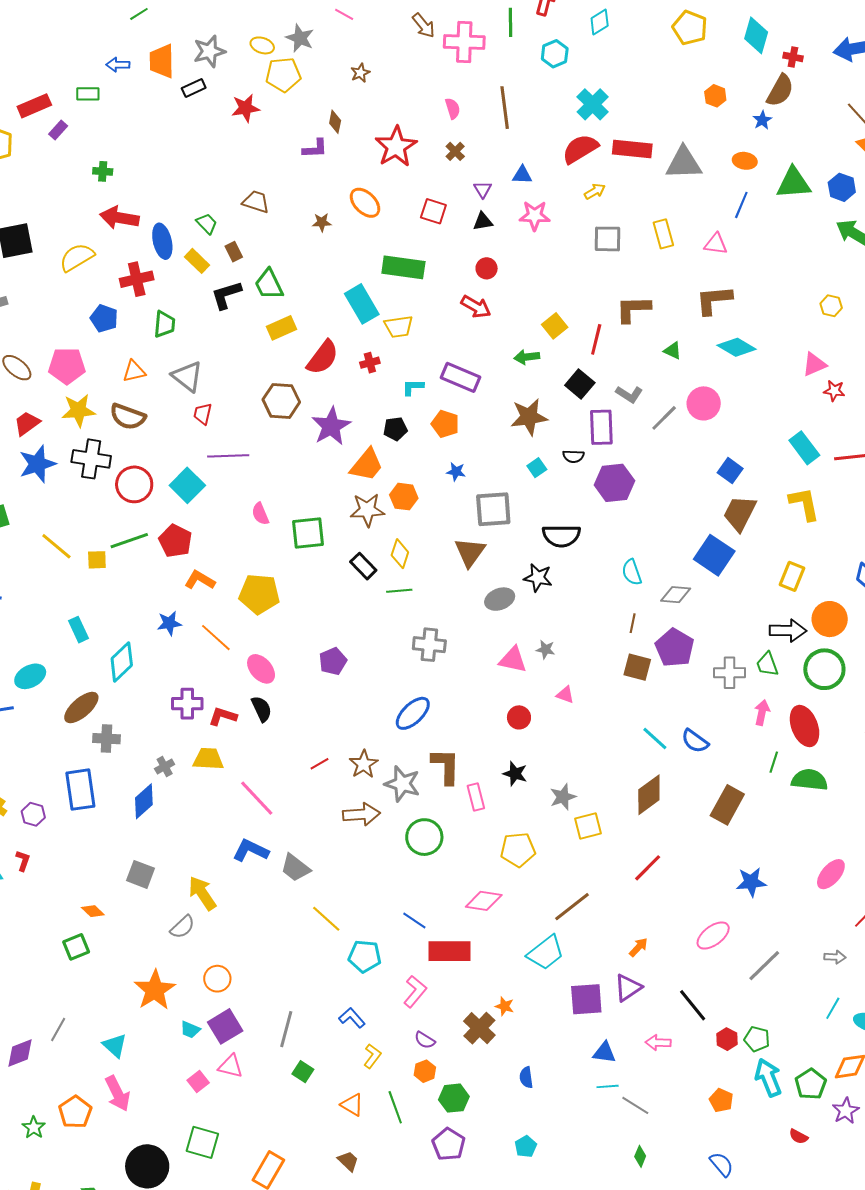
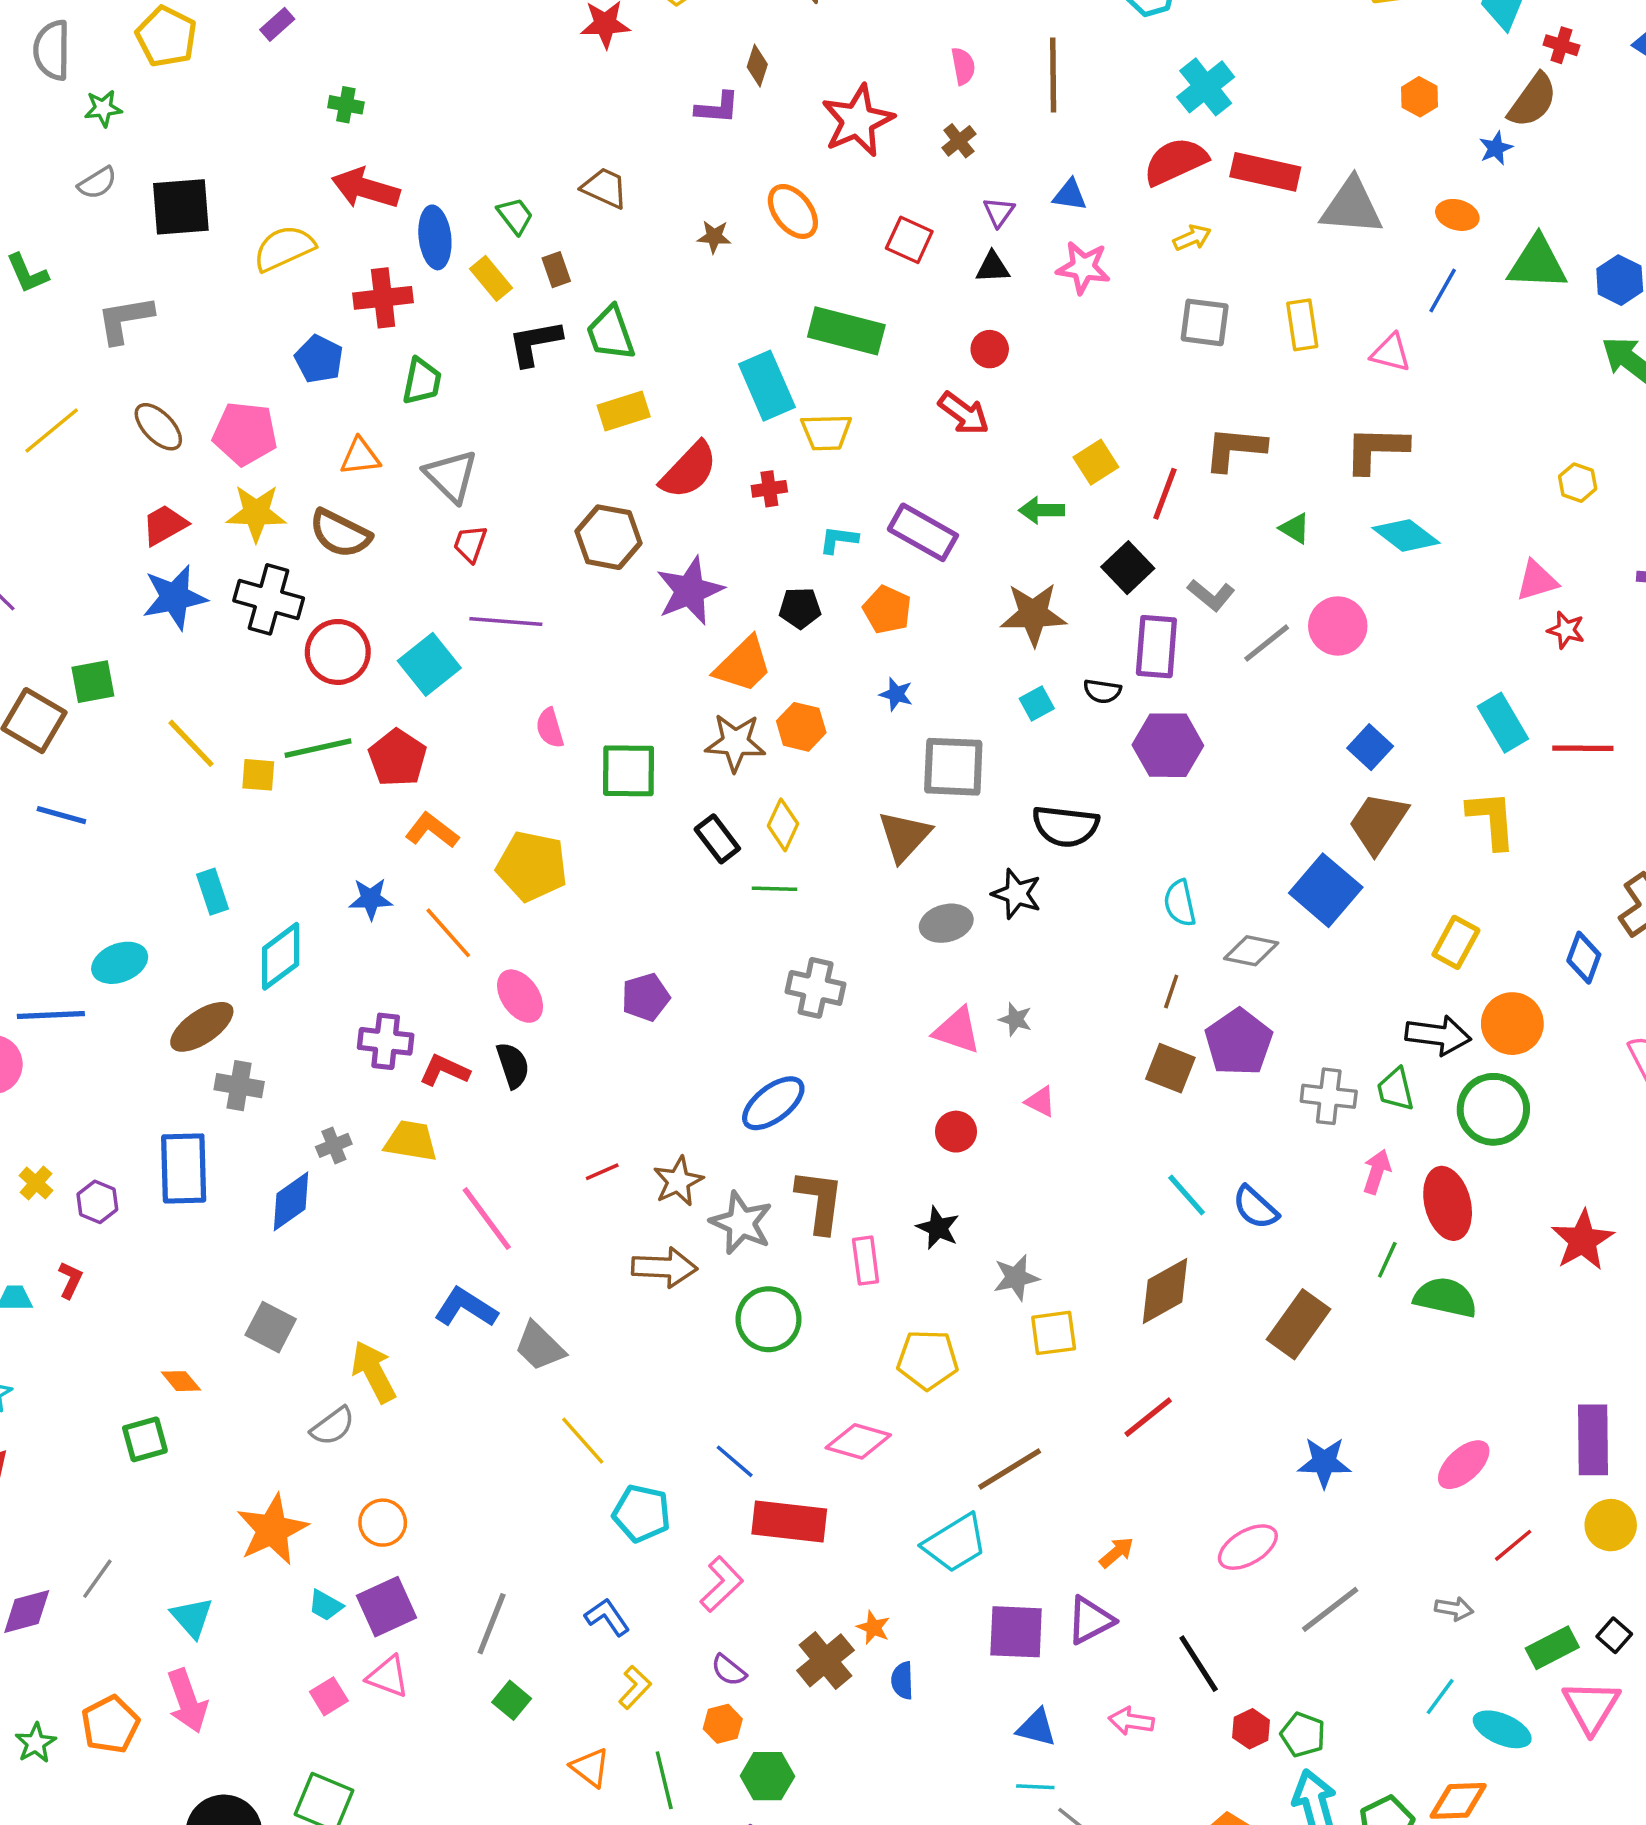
blue semicircle: (526, 1077) -> (902, 1680), moved

